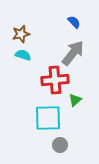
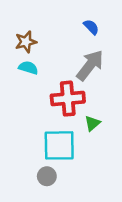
gray circle: (60, 145) -> (47, 176), moved

